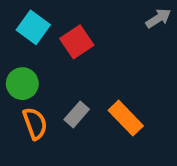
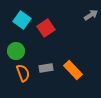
gray rectangle: (77, 114) -> (46, 68), turned 40

